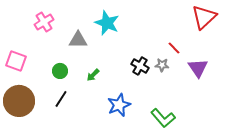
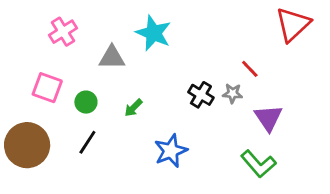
pink square: (16, 61) -> (47, 88), moved
purple triangle: (198, 68) -> (268, 118), moved
green L-shape: (163, 118) -> (258, 164), moved

